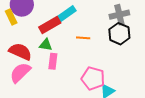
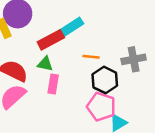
gray cross: (119, 15) -> (134, 59), moved
black hexagon: (119, 34) -> (105, 80), moved

